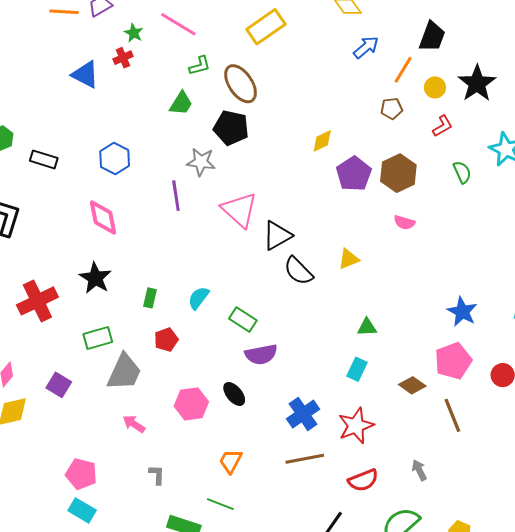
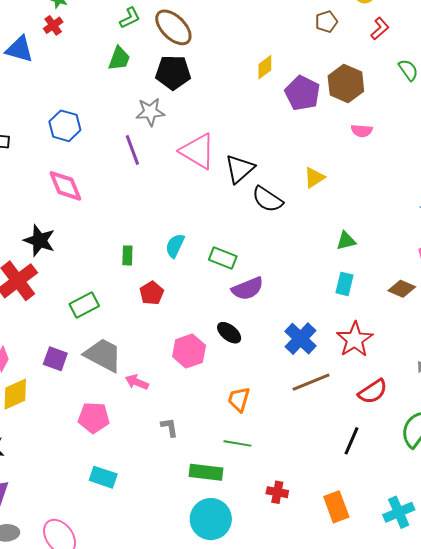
black star: (95, 278) -> (39, 240), moved
gray trapezoid: (124, 372) -> (103, 355), moved, turned -75
pink pentagon: (81, 474) -> (94, 418), moved

